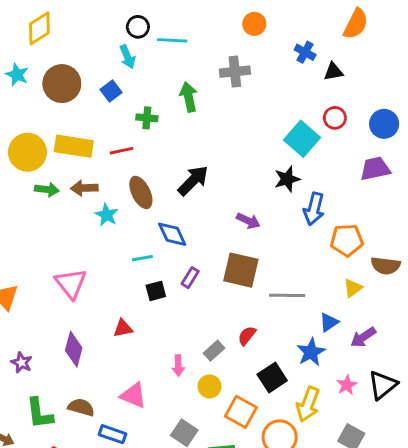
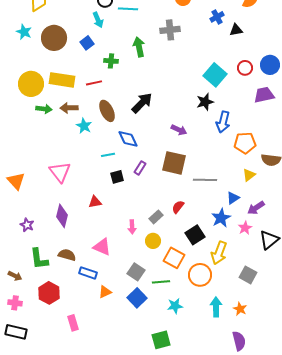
blue cross: (305, 52) -> (217, 17), turned 32
red circle: (335, 118) -> (245, 68), moved
pink star: (347, 385) -> (245, 228), moved

